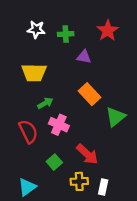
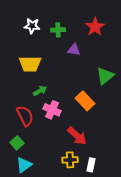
orange rectangle: (89, 94) -> (85, 101), moved
green triangle: (116, 117) -> (105, 76), moved
green square: (54, 162) -> (17, 143), moved

